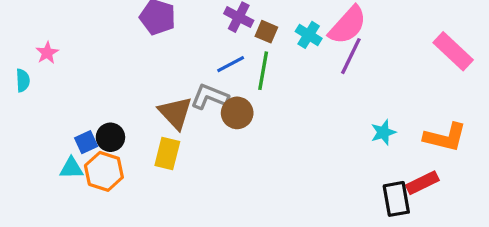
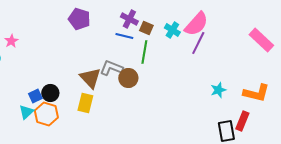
blue line: (231, 64) -> (124, 36), moved, turned 42
cyan triangle: (71, 168) -> (26, 112), turned -42
red rectangle: (422, 183) -> (242, 121), turned -42

